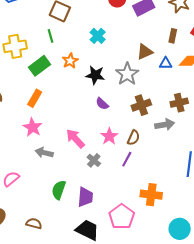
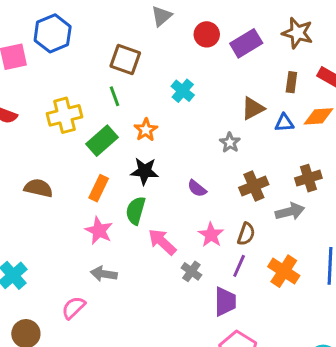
gray star: (127, 74) -> (230, 143), size x0.6
black star: (95, 75) -> (145, 171), moved
gray arrow: (44, 153) -> (104, 274), moved
green semicircle: (59, 190) -> (136, 211), moved
orange cross: (151, 195) -> (284, 271), moved, turned 30
purple trapezoid: (85, 197) -> (225, 302), moved

